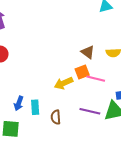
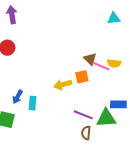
pink line: (96, 79) -> (101, 66), moved
brown semicircle: (56, 117) -> (86, 133), moved

